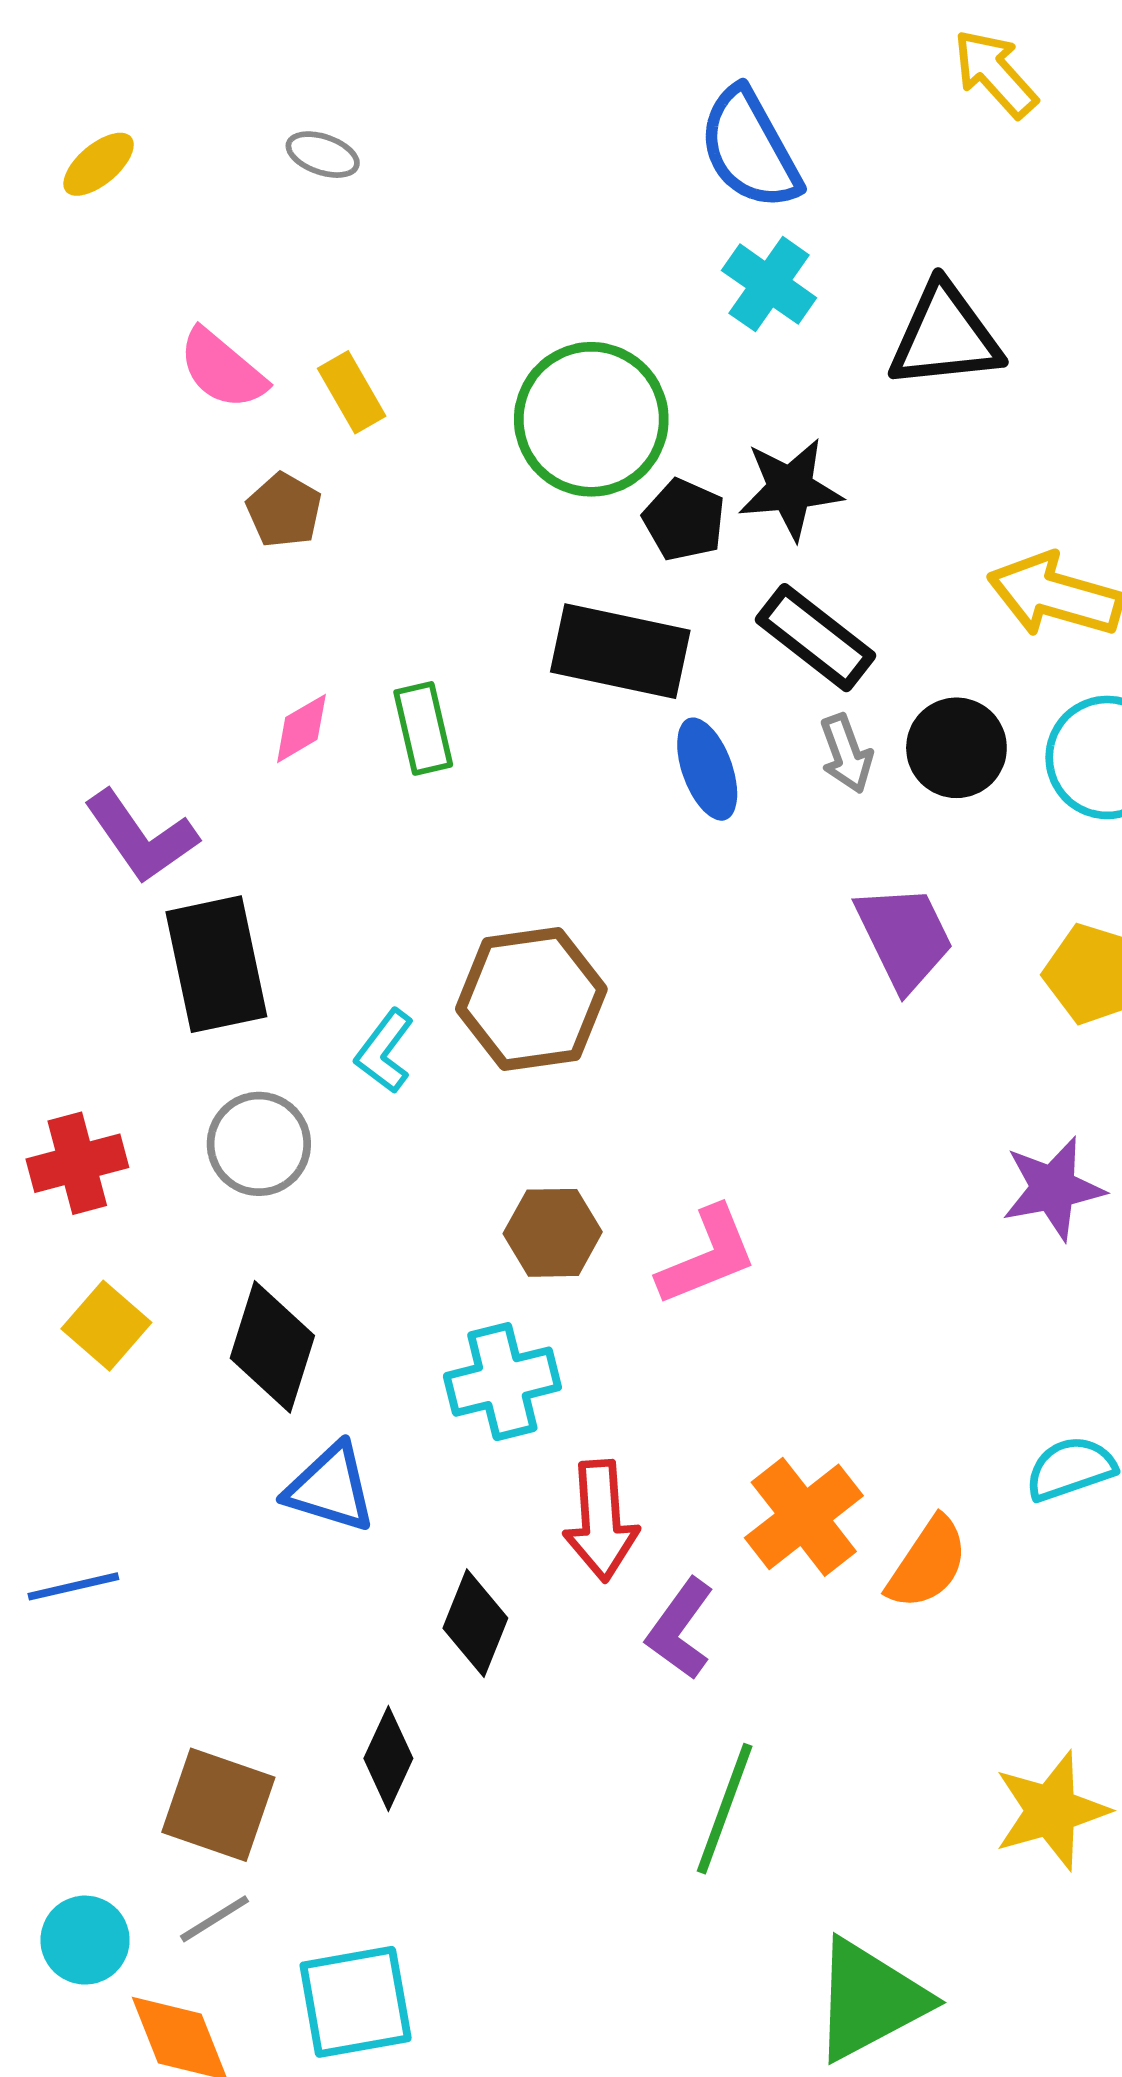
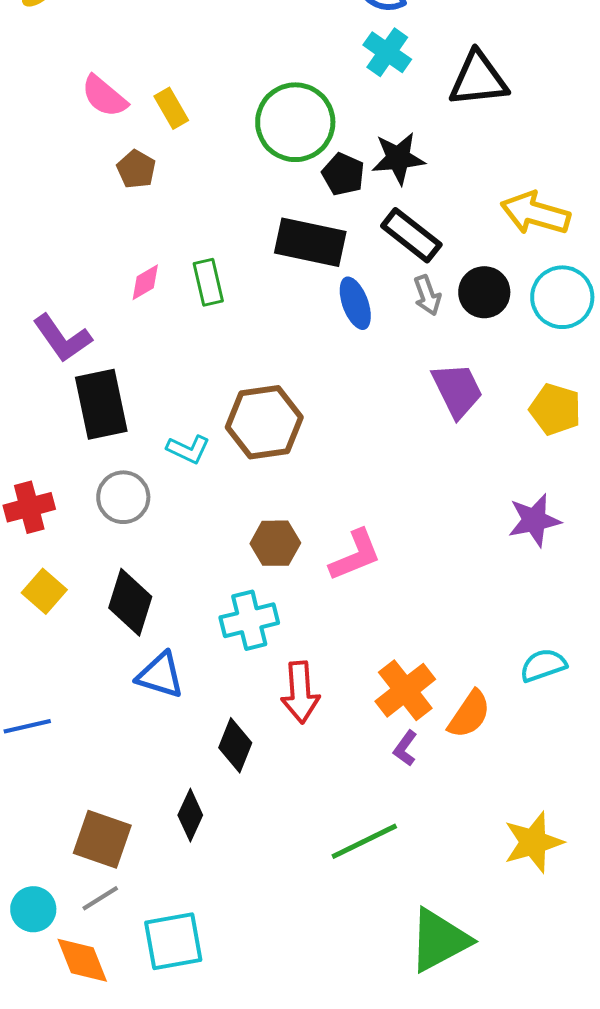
cyan L-shape: (385, 1051) -> (188, 449), turned -102
purple L-shape: (680, 1629) -> (405, 748), moved, size x0.7
green line: (725, 1809) -> (364, 841), turned 44

